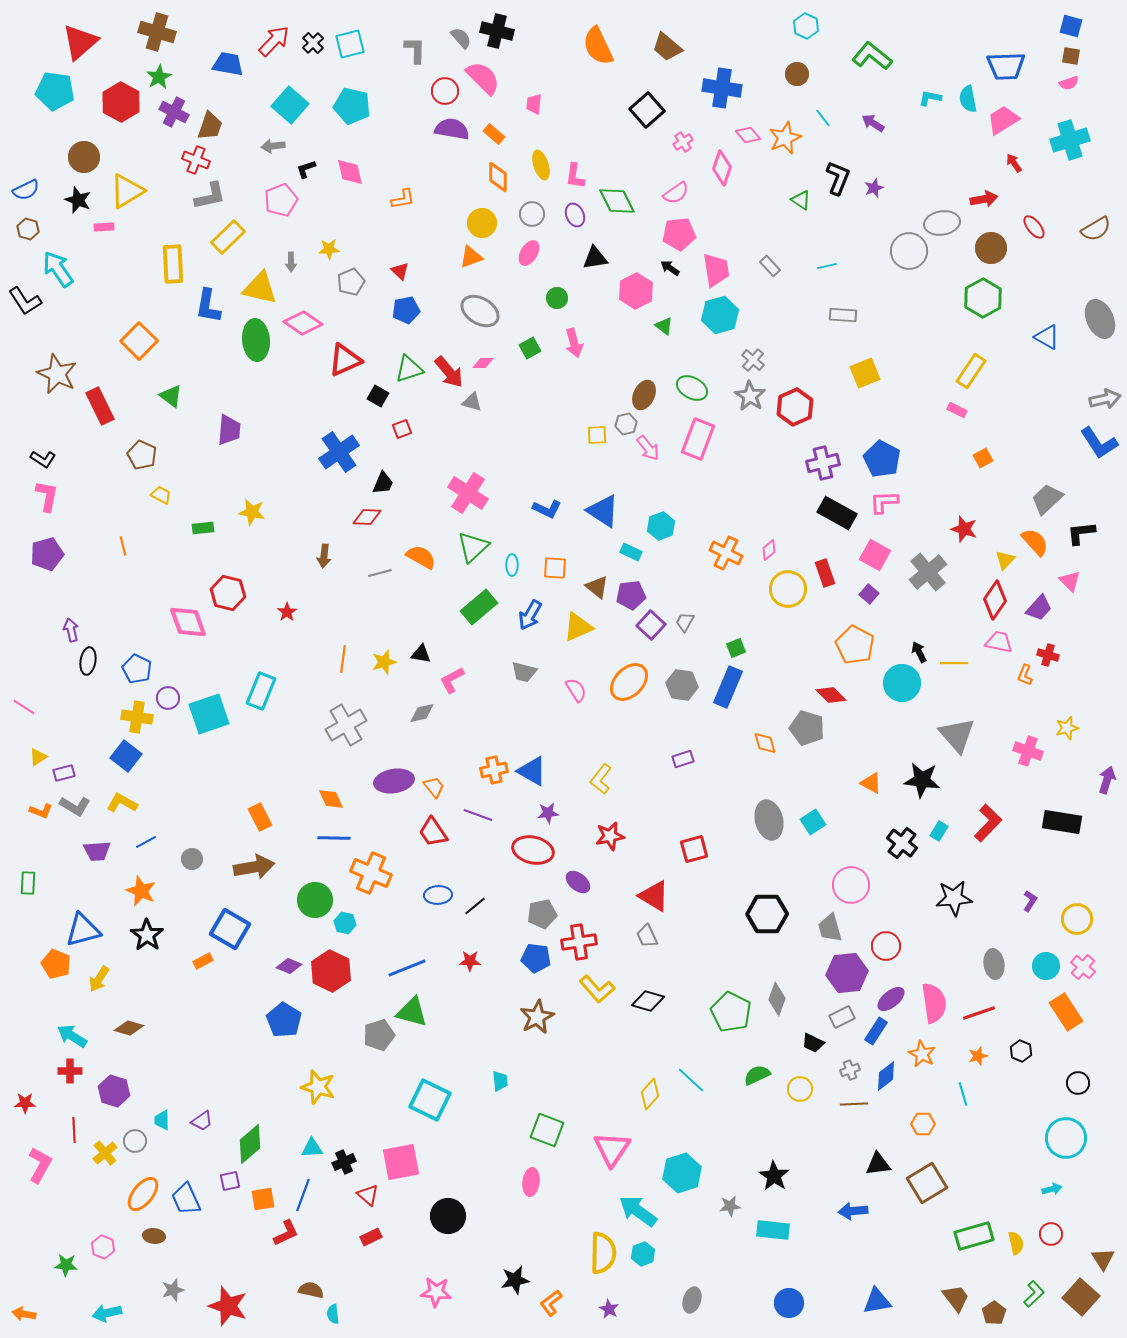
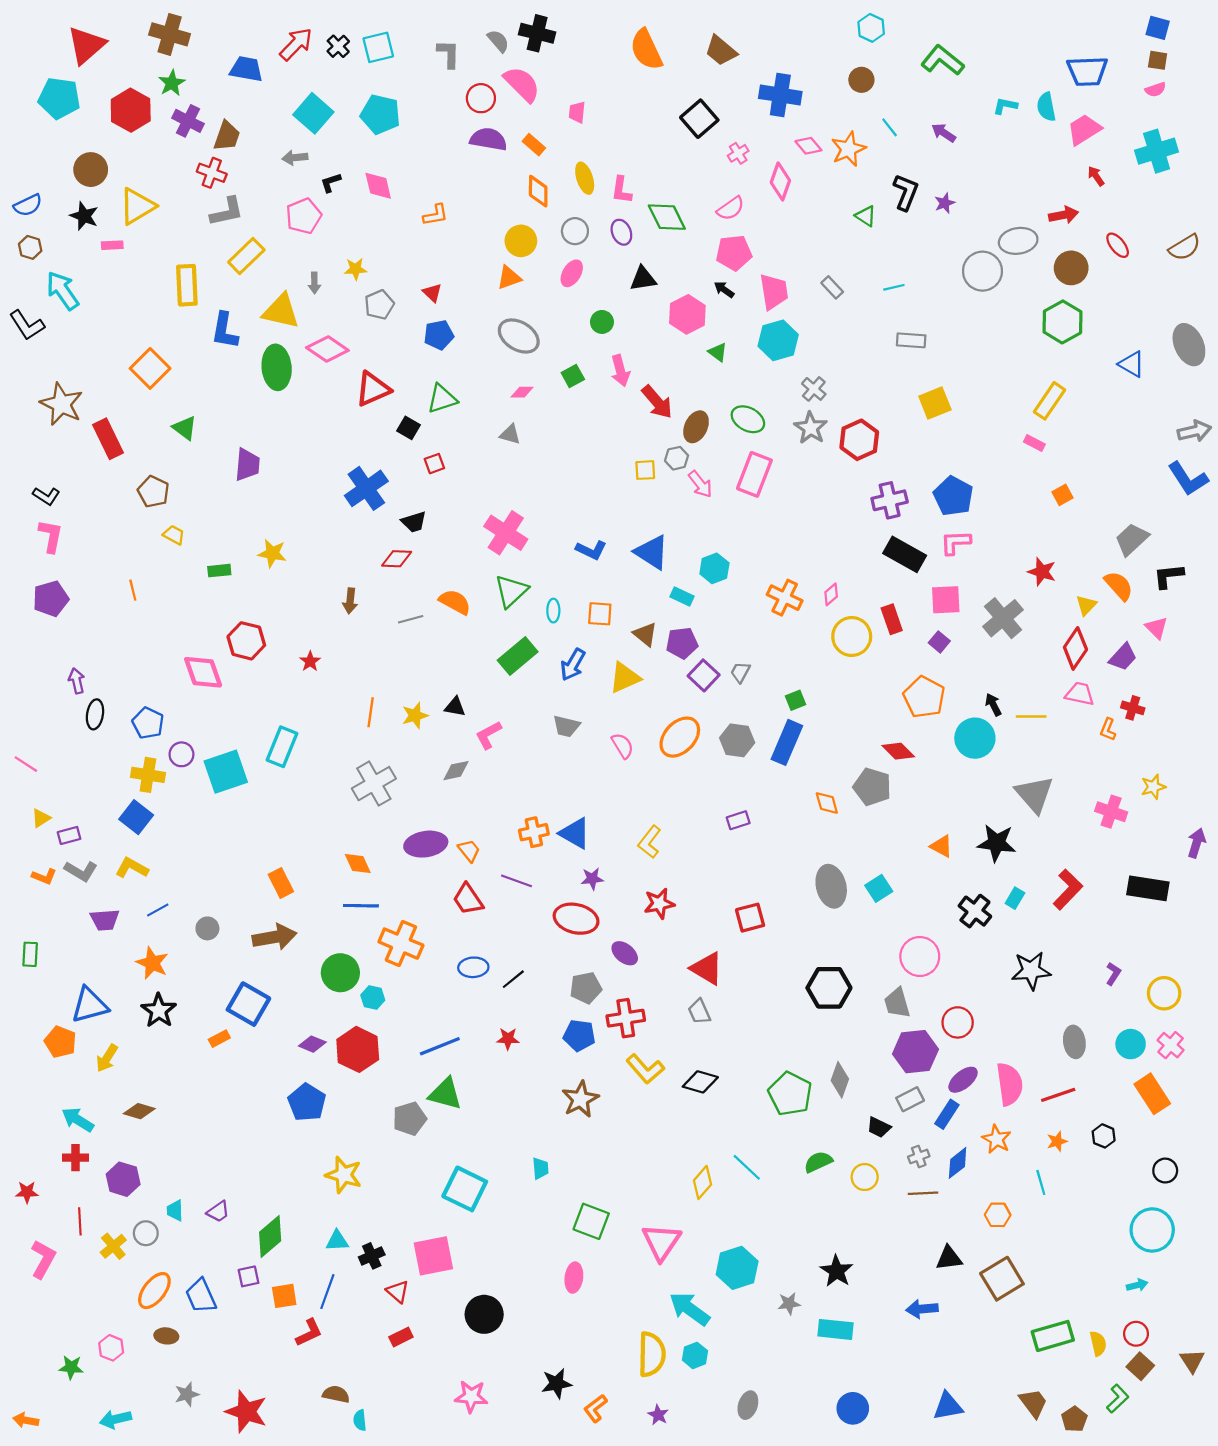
red arrow: (449, 372) -> (657, 402), moved
black trapezoid: (383, 483) -> (414, 522), turned 50
pink square: (875, 555) -> (946, 600), turned -32
brown square: (1081, 1297) -> (1140, 1366), moved, size x0.7

